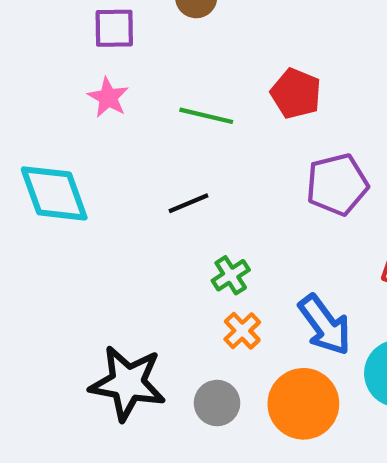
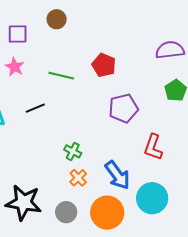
black line: (188, 203) -> (35, 108), moved
green cross: (231, 275) -> (73, 151), turned -30

